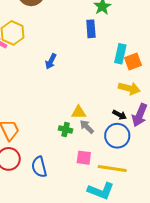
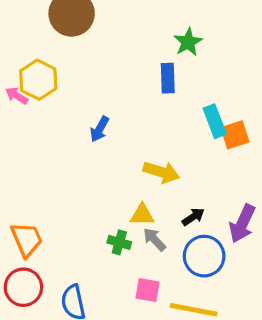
cyan rectangle: (120, 54) -> (215, 121), turned -36
yellow arrow: (129, 88) -> (161, 172), moved
black arrow: (120, 115) -> (193, 217), moved, turned -64

